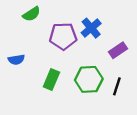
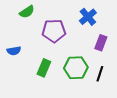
blue cross: (91, 28) -> (88, 17), moved
purple rectangle: (118, 50) -> (101, 43), turned -35

